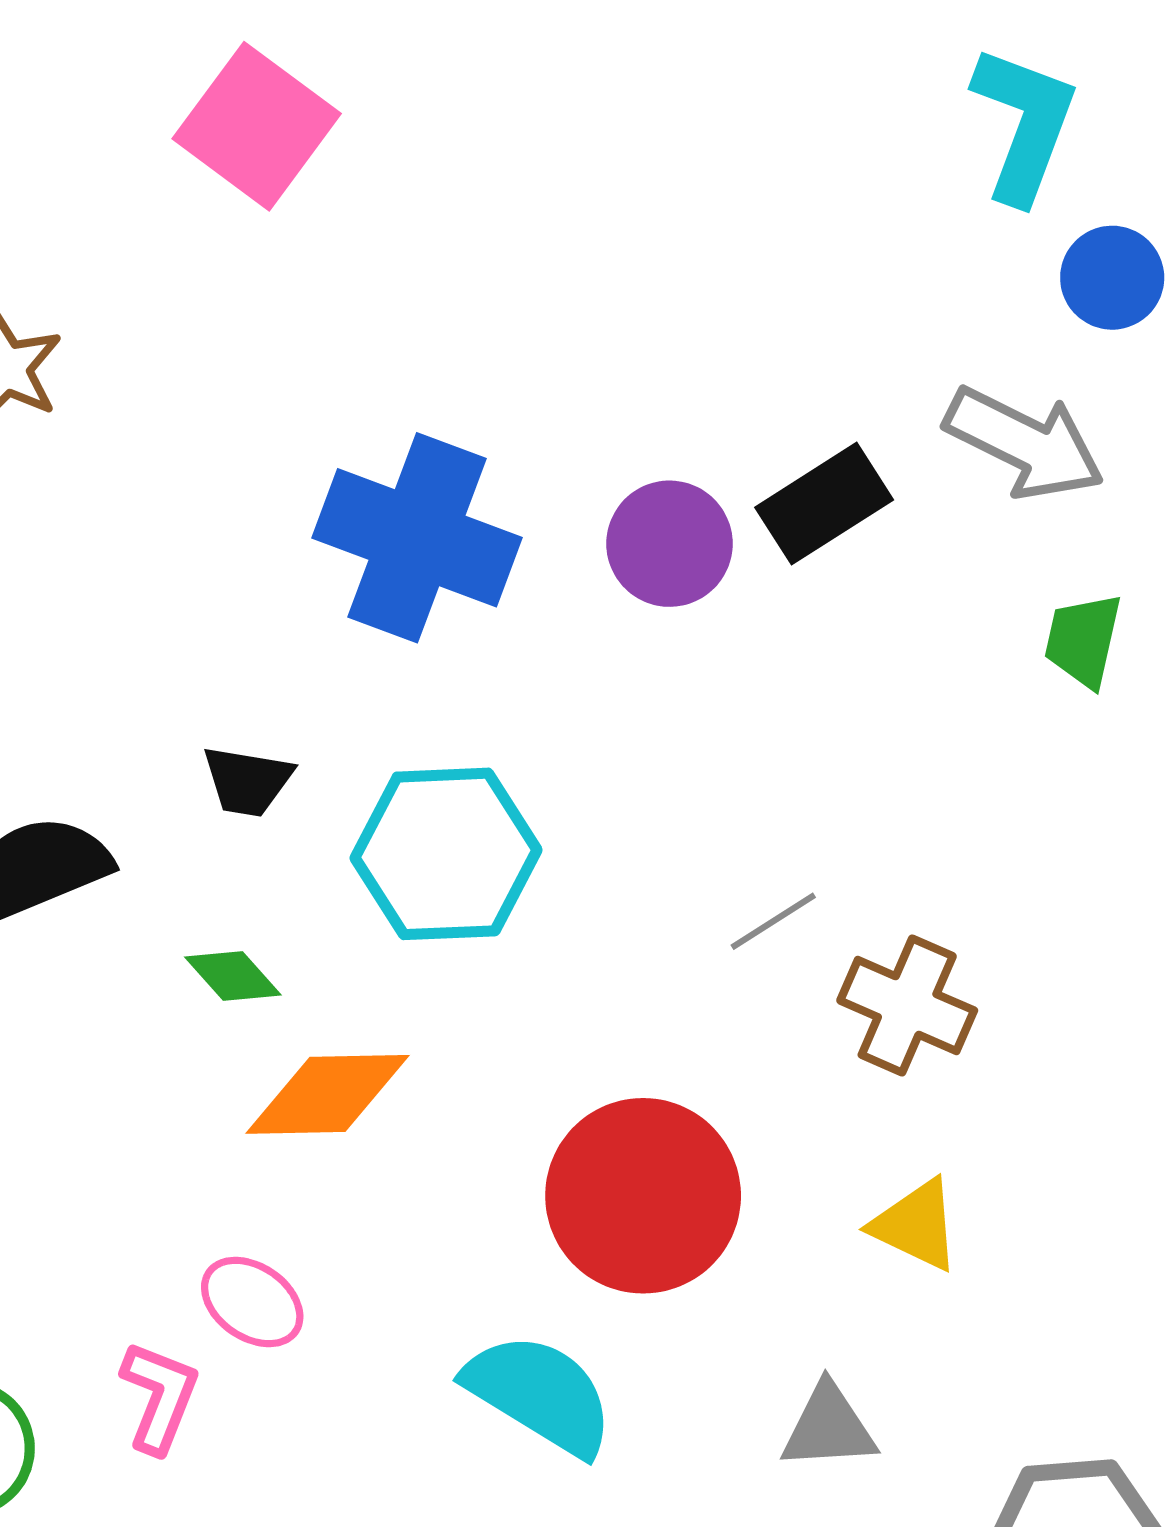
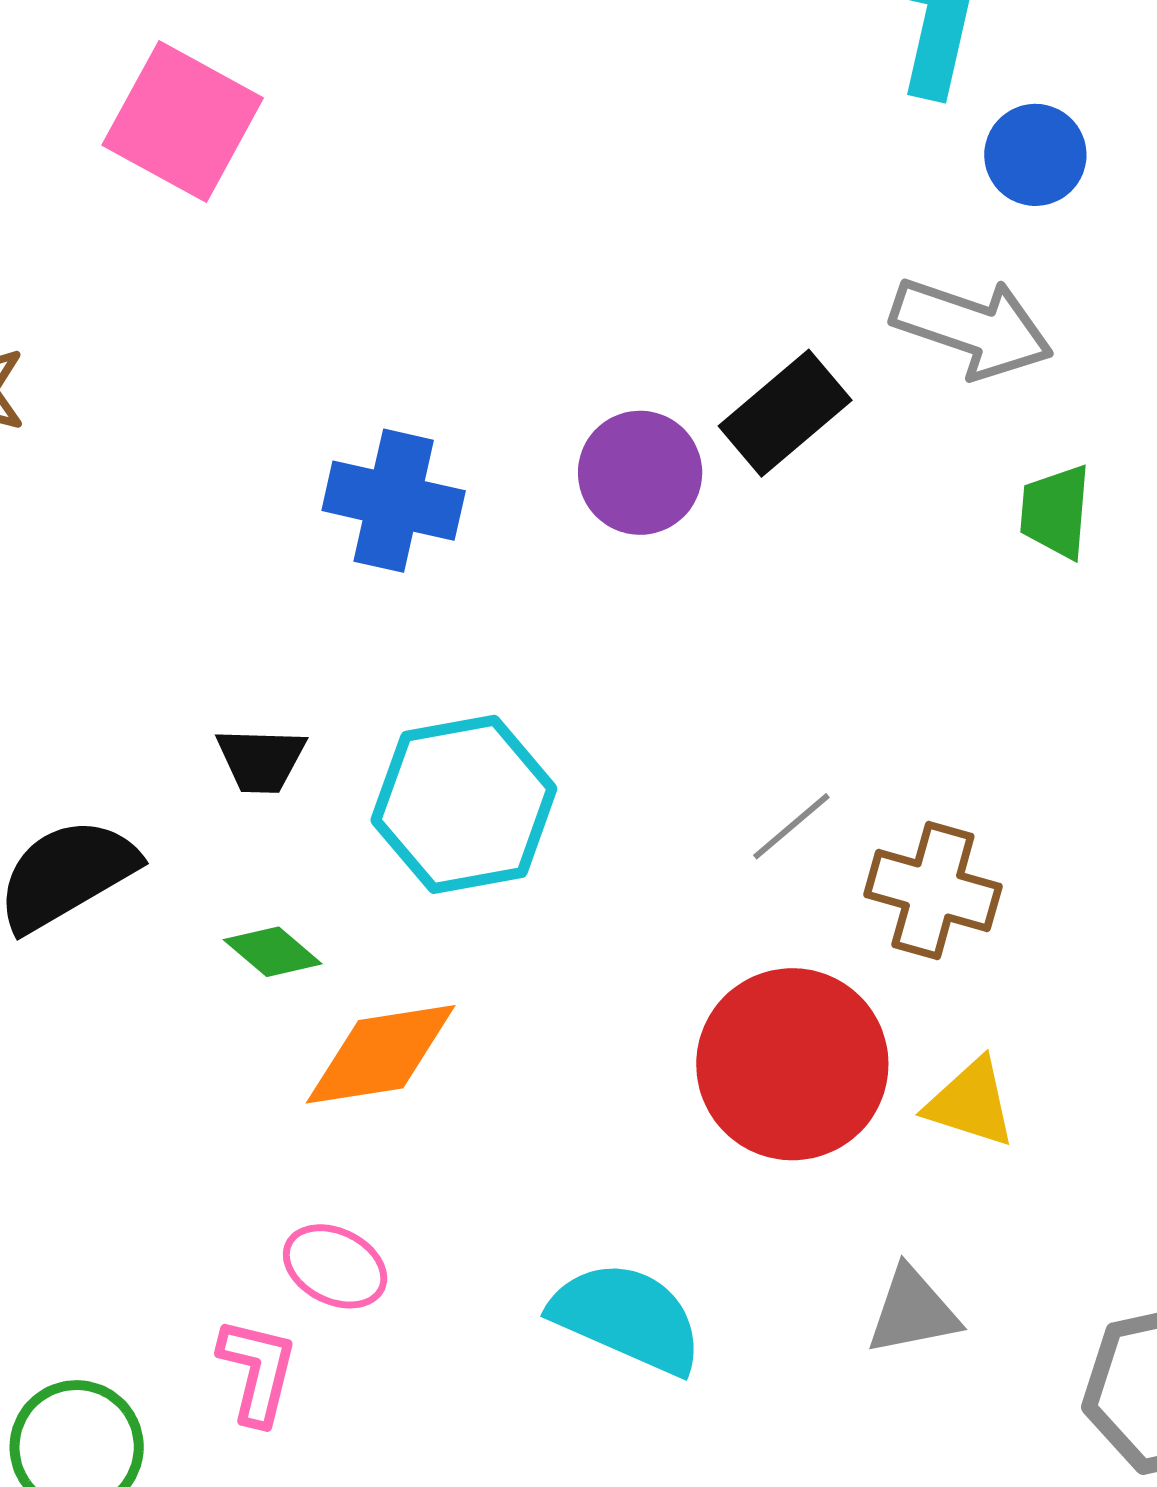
blue cross: (417, 538) -> (394, 501), size x0.7
red circle: (643, 1196) -> (792, 1064), moved

